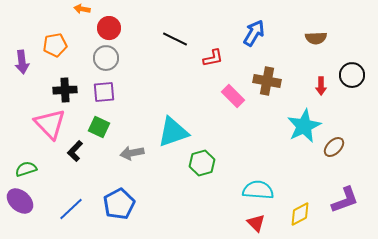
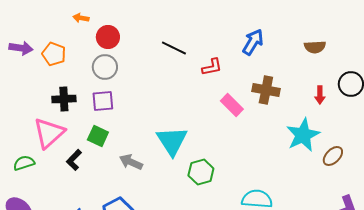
orange pentagon: (55, 45) -> (54, 54), turned 30
purple arrow: (22, 62) -> (21, 48), moved, turned -75
pink triangle: (50, 124) -> (49, 133), turned 32
cyan triangle: (173, 132) -> (172, 141), turned -44
gray arrow: (132, 153) -> (131, 162), turned 35
green semicircle: (26, 169) -> (24, 163), moved

